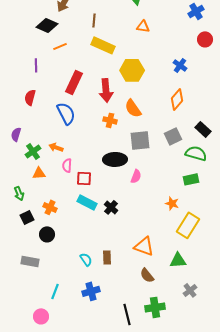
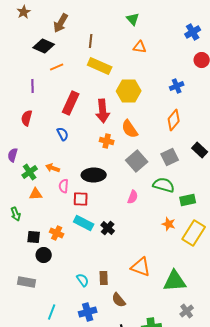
blue cross: (180, 65) -> (177, 86), turned 32
blue semicircle: (66, 113) -> (63, 134), size x0.6
gray square: (140, 140) -> (137, 161), turned -35
green semicircle: (196, 153) -> (164, 185), moved
black ellipse: (115, 159) -> (94, 175), moved
orange cross: (50, 207) -> (57, 233), moved
black square: (27, 217) -> (34, 237), moved, turned 32
yellow rectangle: (188, 225) -> (194, 233), moved
green triangle: (178, 260) -> (175, 281), size x1.4
brown semicircle: (147, 275) -> (119, 300), moved

